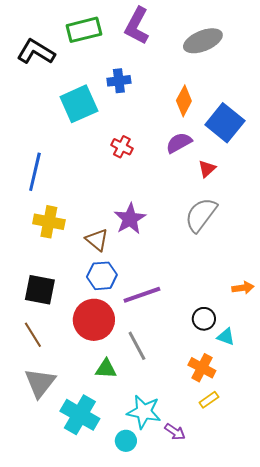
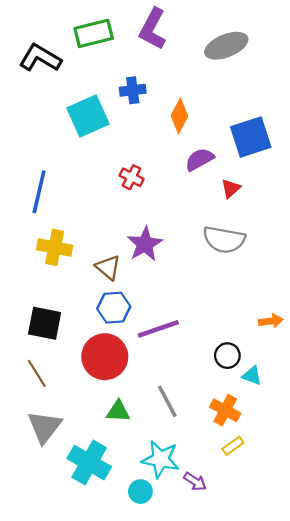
orange diamond: (184, 101) -> (179, 116), moved
blue square: (225, 123) -> (251, 137), turned 33
red cross: (122, 147) -> (132, 177), moved
gray semicircle: (201, 215) -> (224, 240), turned -117
gray line: (137, 346) -> (167, 401), moved

